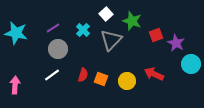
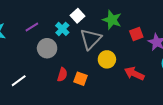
white square: (106, 14) -> (78, 16), moved
gray circle: (58, 49) -> (47, 48), moved
white line: (52, 75) -> (19, 81), moved
yellow circle: (127, 81) -> (107, 59), moved

